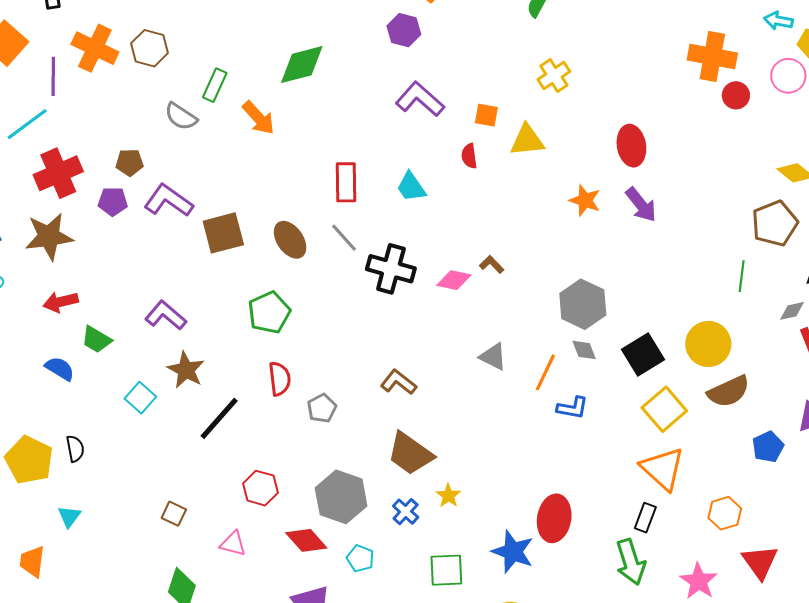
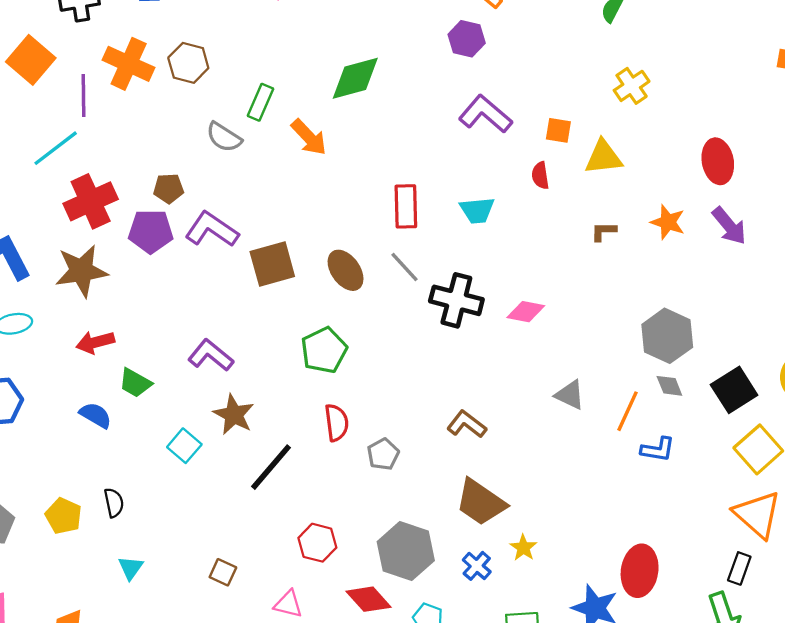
cyan trapezoid: (411, 187) -> (477, 210), turned -60
purple pentagon: (113, 201) -> (151, 231), size x1.4
brown L-shape: (492, 264) -> (604, 231), moved, turned -45
yellow pentagon: (29, 460) -> (64, 516), size x0.7
cyan triangle: (69, 516) -> (131, 568), moved

